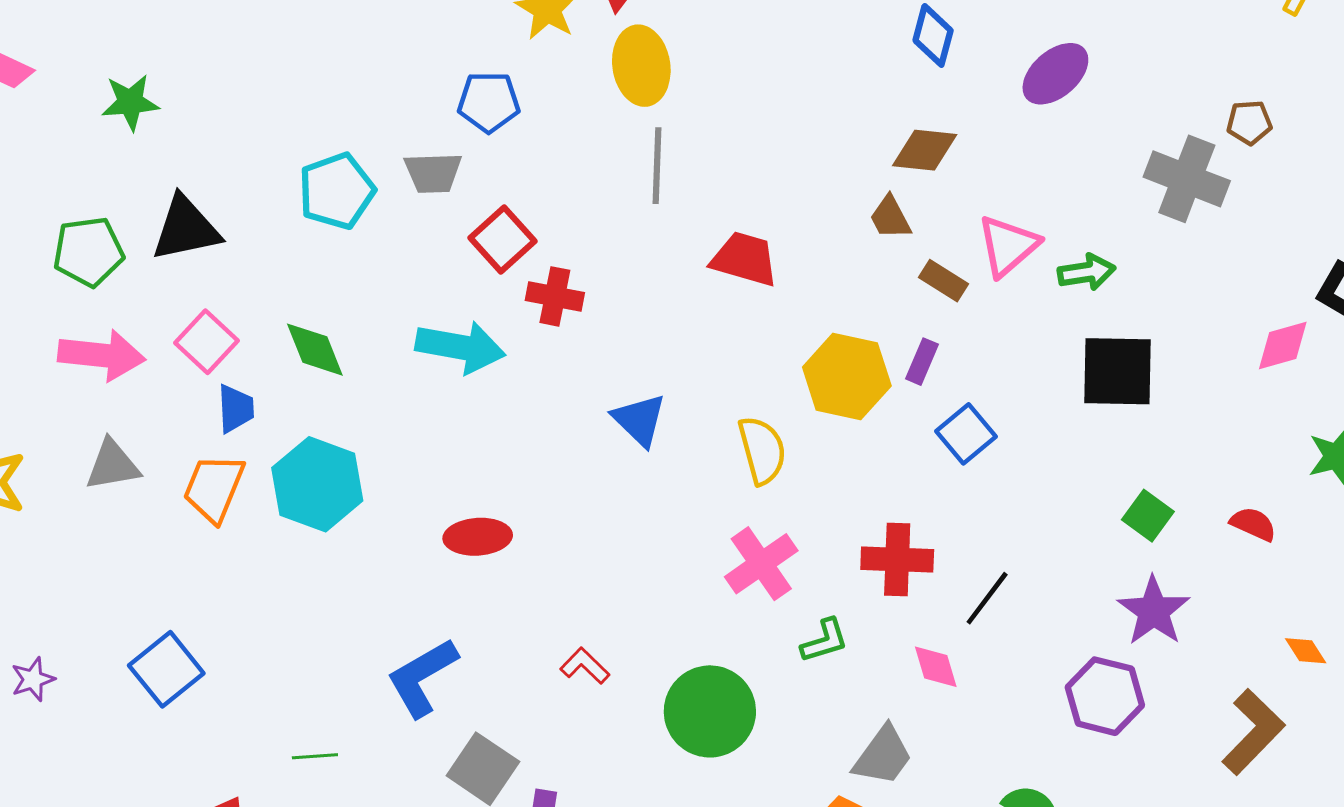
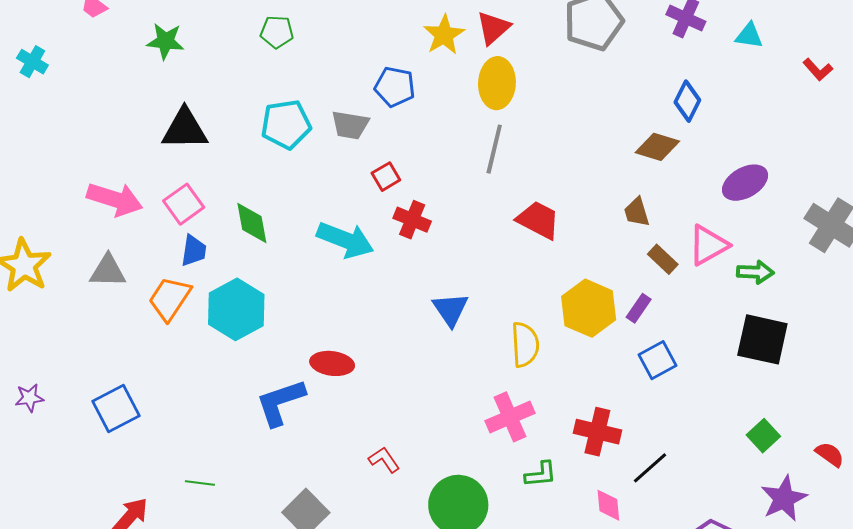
purple ellipse: (1055, 74) -> (745, 183), moved
brown diamond: (925, 150) -> (657, 147), moved
red square: (503, 239) -> (386, 177), size x0.7
green pentagon: (88, 252) -> (277, 32), moved, size x0.7
purple star: (1154, 611) -> (784, 498), moved
blue L-shape: (422, 677) -> (280, 402), moved

